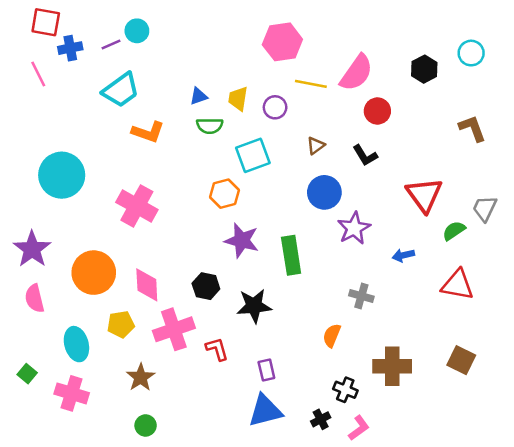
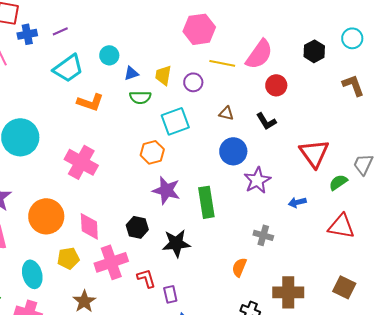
cyan circle: (137, 31) -> (109, 55), moved
brown L-shape: (472, 128) -> (353, 85), moved
brown triangle: (316, 146) -> (226, 113), turned 49
purple rectangle: (266, 370) -> (170, 294), moved

